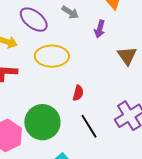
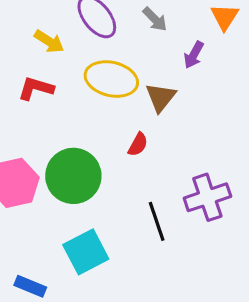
brown triangle: (127, 56) -> (161, 97), moved
black line: (89, 126) -> (157, 221), moved

